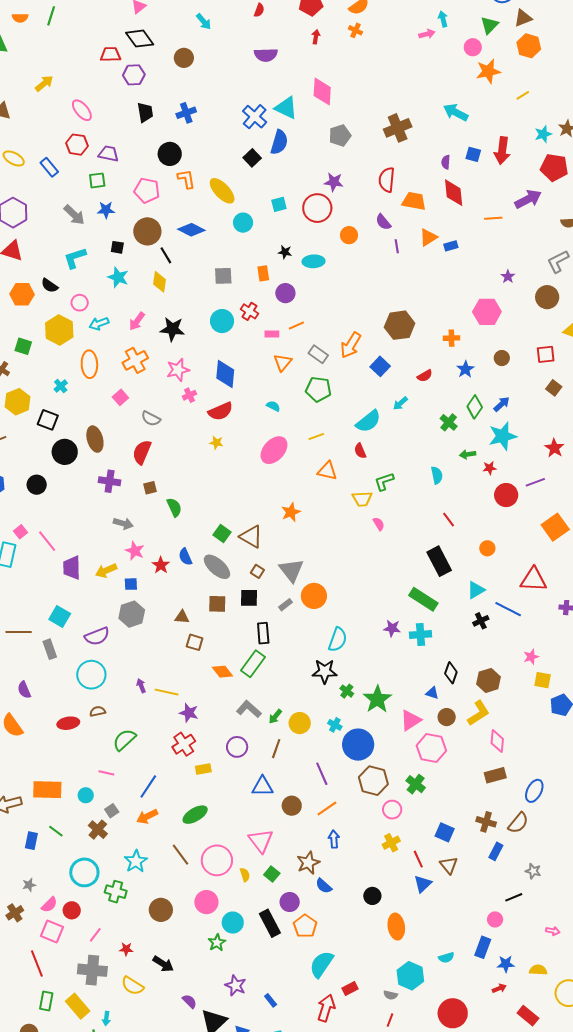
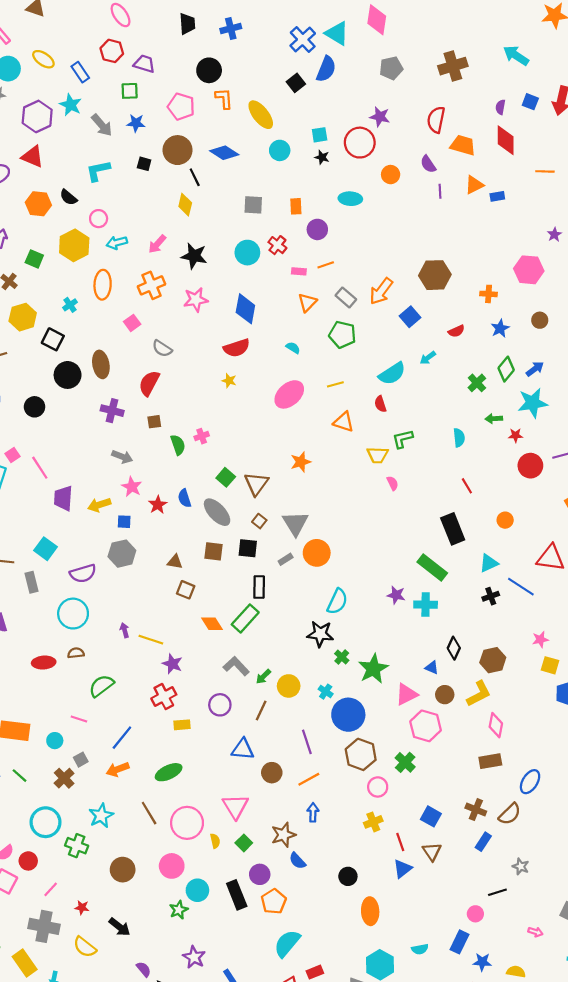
black star: (285, 252) -> (322, 157), moved
cyan star: (118, 277) -> (71, 105), moved
pink cross: (189, 395) -> (202, 436), moved
brown triangle: (251, 537) -> (256, 484), turned 30

